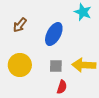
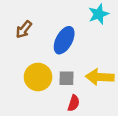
cyan star: (83, 12) -> (99, 14), turned 30
yellow circle: (20, 65) -> (38, 77), moved

